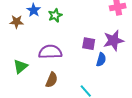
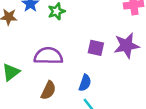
blue semicircle: (101, 60) -> (85, 83), moved

